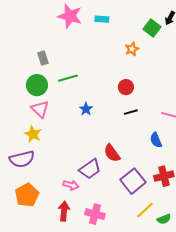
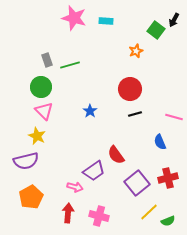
green line: (68, 78) -> (70, 65), moved
red circle: (126, 87) -> (130, 89), size x1.5

